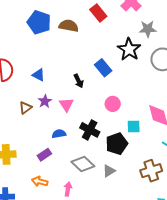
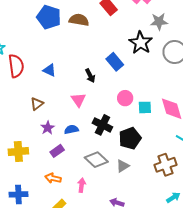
purple star: (45, 101) -> (48, 128), moved
cyan square: (134, 126) -> (145, 107), moved

